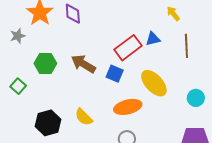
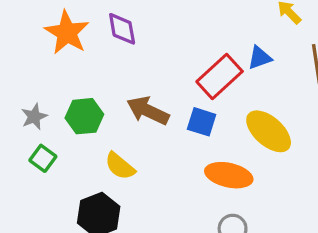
gray star: (18, 36) -> (34, 117), moved
orange ellipse: (128, 107) -> (229, 175), turned 32
yellow semicircle: (84, 117) -> (120, 166), moved

